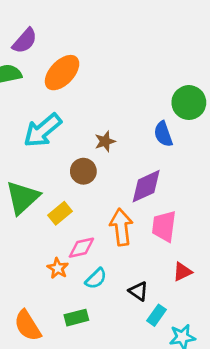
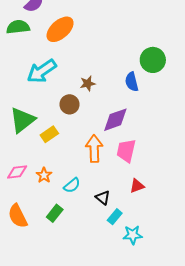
pink diamond: (81, 248) -> (17, 172), moved
green rectangle: (76, 318) -> (55, 213), turned -42

